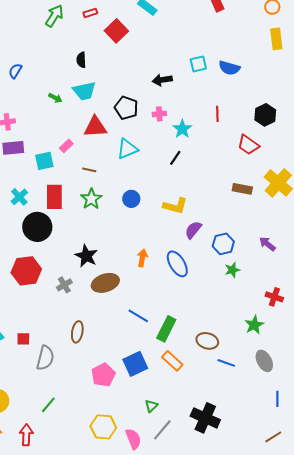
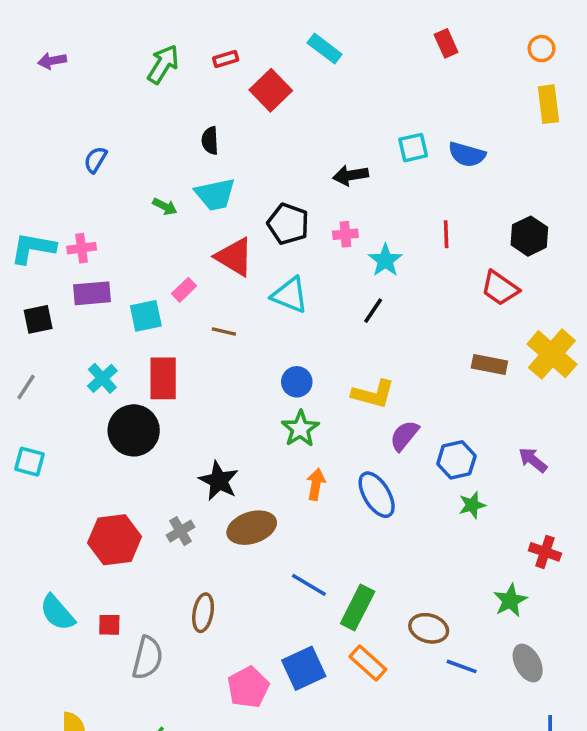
red triangle: (95, 127) -> (234, 257), turned 35
cyan triangle: (127, 149) -> (290, 295), turned 45
green star: (91, 199) -> (300, 429), moved
red hexagon: (26, 271) -> (115, 540), moved

